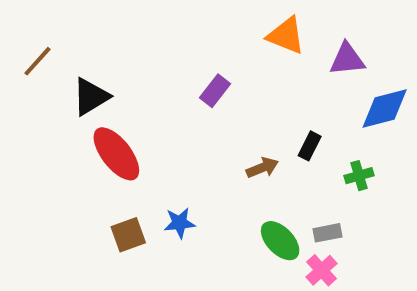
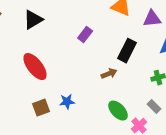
black triangle: (91, 97) -> (33, 20), moved
black rectangle: (310, 146) -> (127, 51), moved, size x1.6
gray rectangle: (327, 233) -> (154, 107), moved, turned 56

